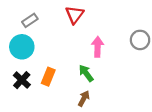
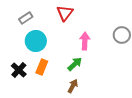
cyan circle: (22, 47) -> (36, 41), moved
green arrow: (86, 73) -> (75, 64), turned 84

